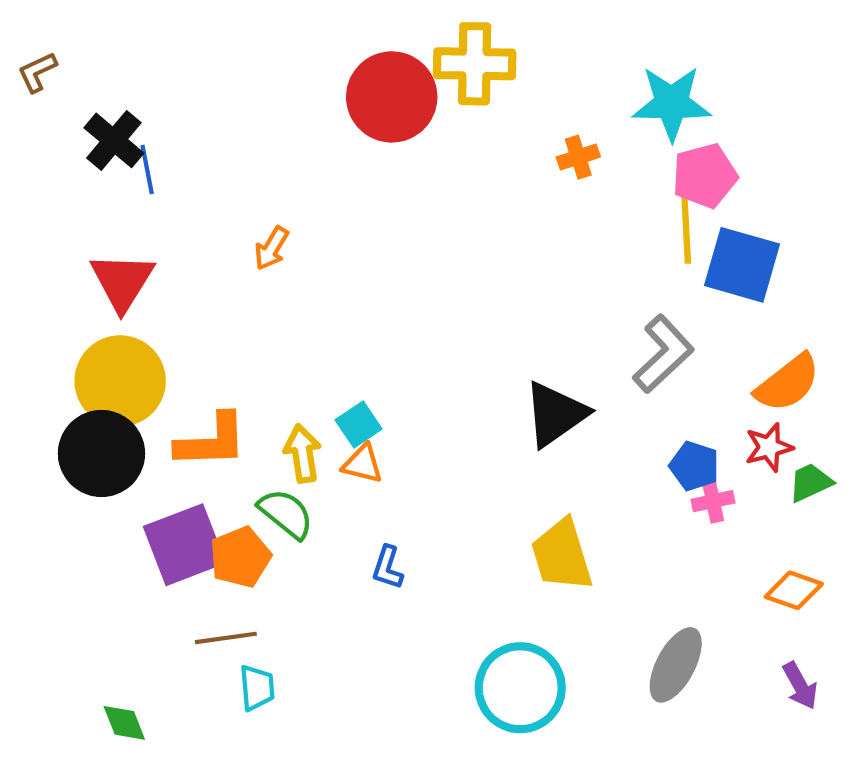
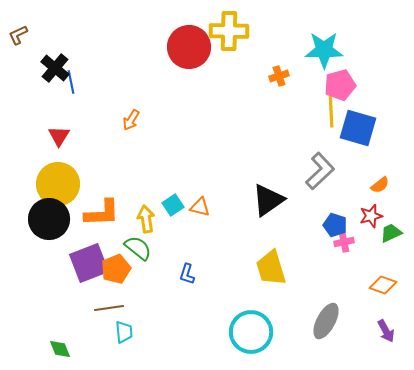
red triangle: (122, 281) -> (59, 136), size x0.7
orange semicircle: (788, 383) -> (380, 185), size x0.6
orange triangle: (363, 464) -> (200, 207), moved

